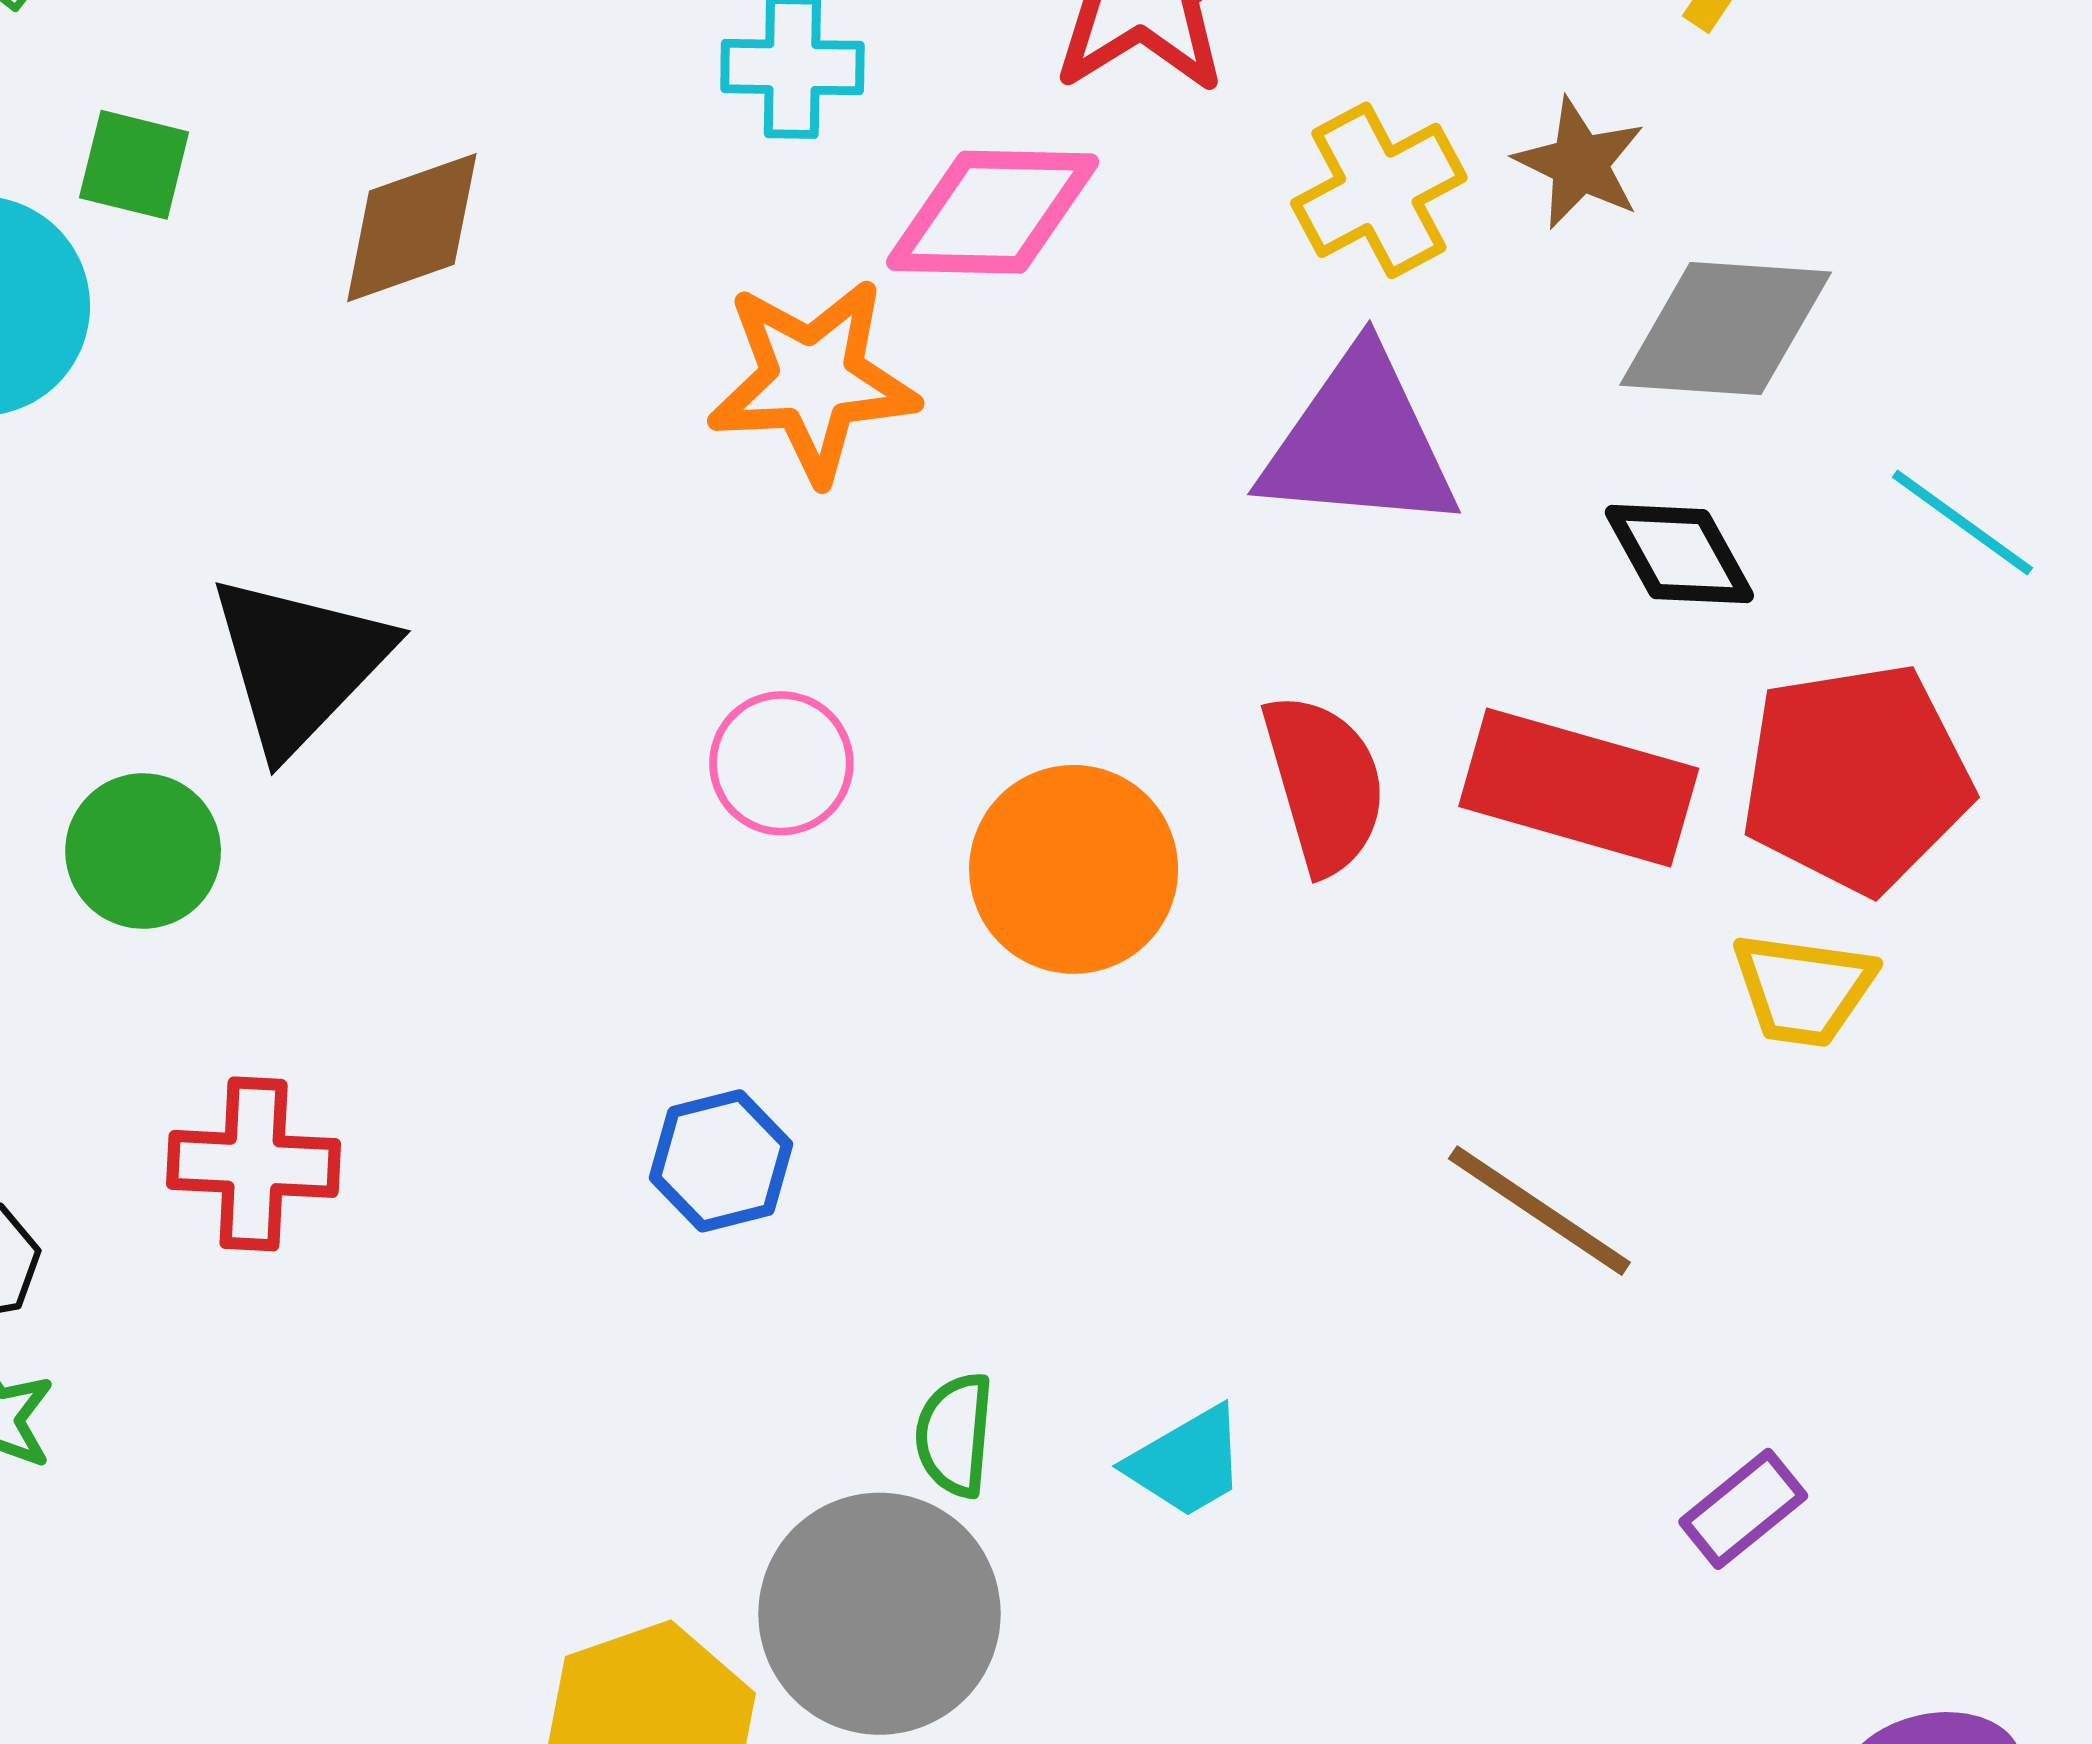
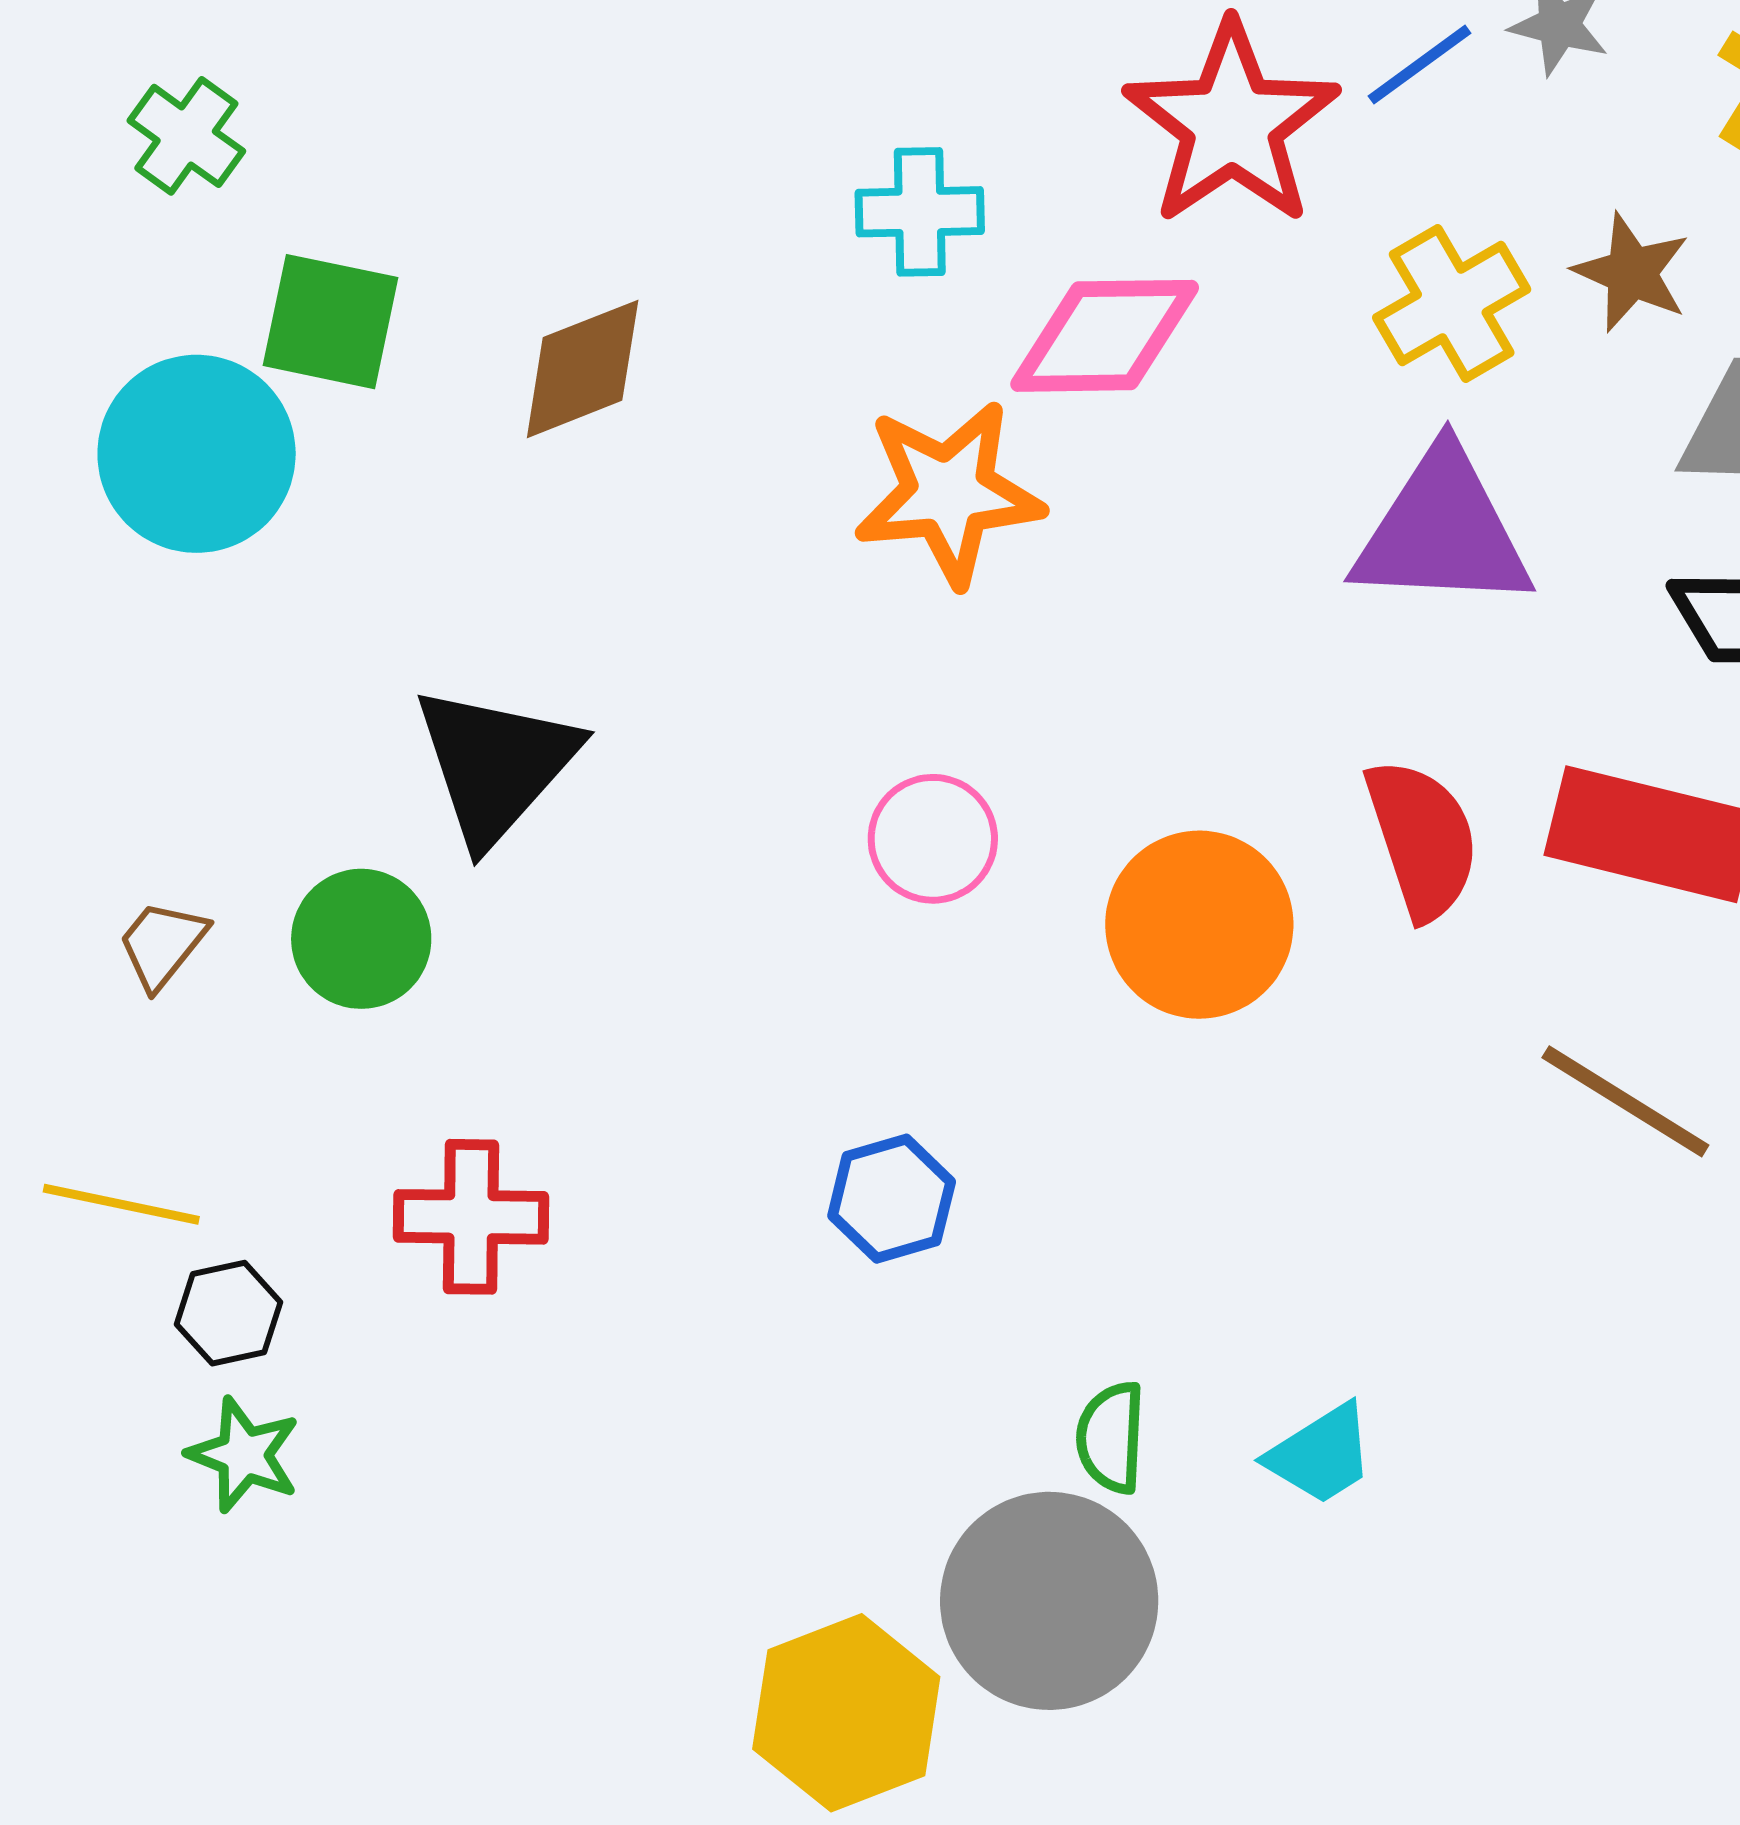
green square: (134, 165) -> (331, 322), size x1.4
brown line: (1539, 1211) -> (1625, 1101), moved

